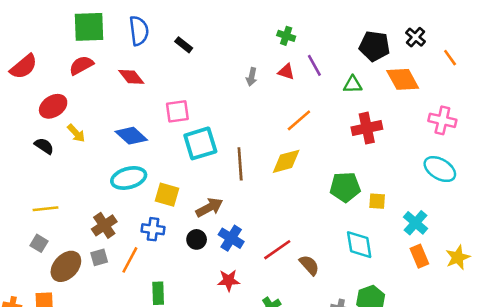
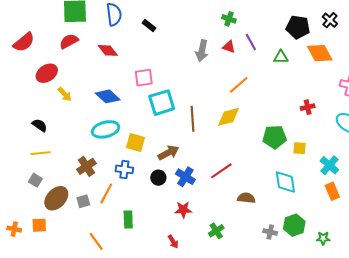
gray arrow: (252, 77) -> (202, 51), size x1.5
red cross: (367, 128) -> (308, 107), moved, size x0.6
black semicircle: (44, 146) -> (40, 125), moved
red line: (277, 250) -> (221, 171), moved
gray square: (99, 257) -> (83, 201), moved
brown semicircle: (309, 265) -> (246, 198), turned -42

